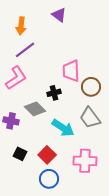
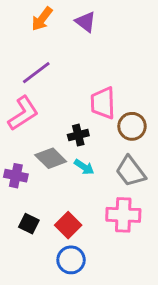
orange arrow: (21, 26) -> (42, 19), moved, turned 30
cyan arrow: (63, 128) -> (84, 167), moved, size x0.6
pink cross: (85, 161) -> (123, 215), moved

